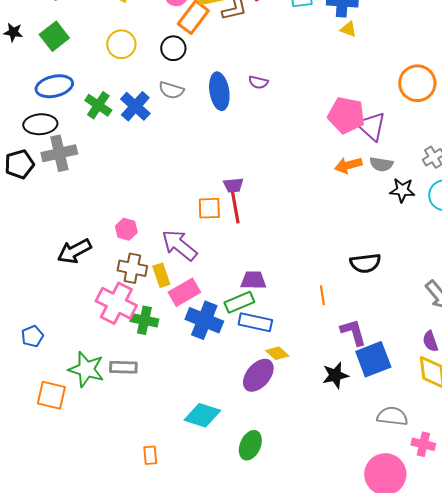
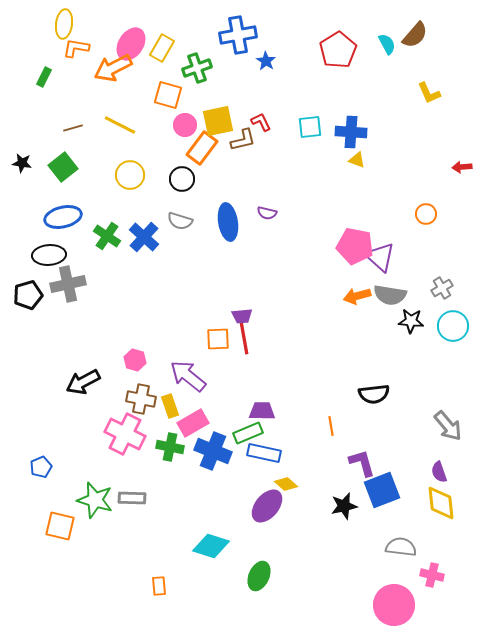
orange circle: (417, 83) -> (426, 214), size x0.6
gray semicircle: (381, 164) -> (390, 295), size x1.4
green cross: (144, 320) -> (170, 447), moved

